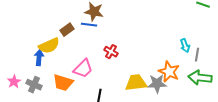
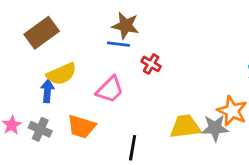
brown rectangle: (67, 30) -> (42, 33), moved, size x1.6
red cross: (111, 52) -> (151, 64), moved
pink trapezoid: (83, 69) -> (110, 90), moved

